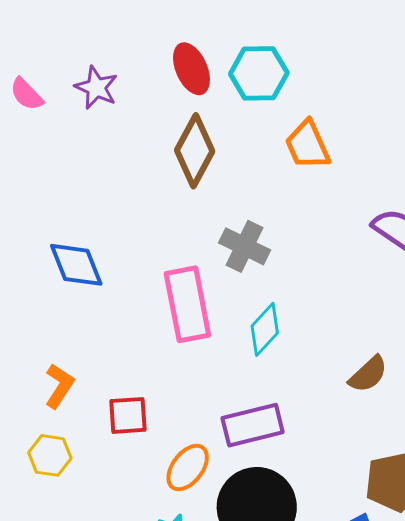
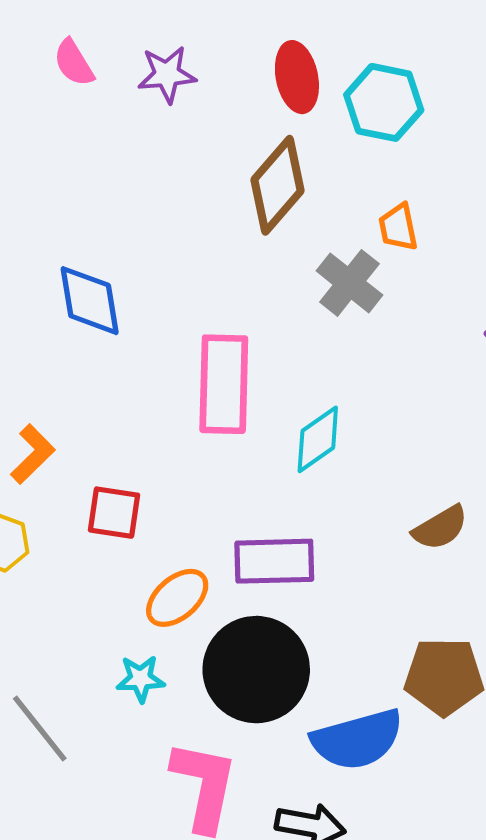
purple star: (96, 88) -> (167, 74), turned 30
orange trapezoid: (307, 145) -> (398, 227), moved, size x0.7
gray cross: (245, 246) -> (349, 283), moved

